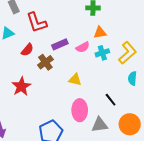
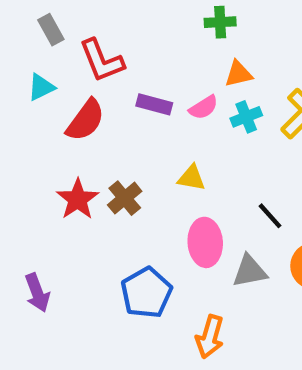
purple rectangle: (60, 44) -> (154, 104), turned 42
red semicircle: (27, 50) -> (85, 120), size x1.5
brown cross: (45, 62) -> (125, 198), moved

